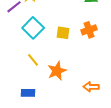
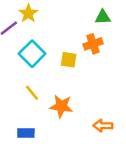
orange cross: (89, 30) -> (93, 44), moved
orange star: (57, 71) -> (61, 106), turned 30

